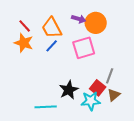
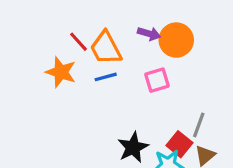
red line: (25, 26) -> (78, 42), moved
blue line: (52, 46) -> (106, 77), turned 32
pink square: (84, 48) -> (157, 80), size x0.7

